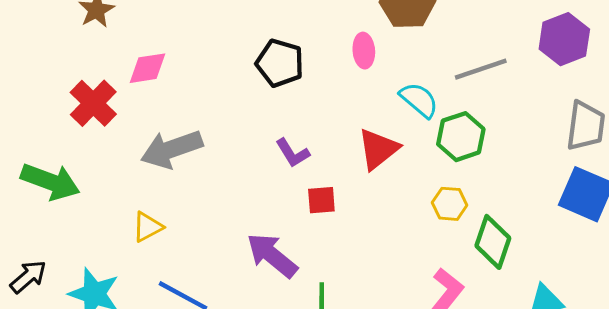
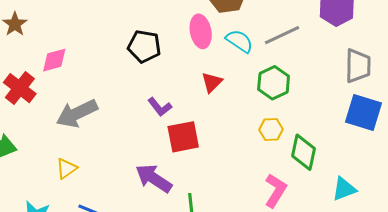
pink ellipse: (364, 51) -> (201, 31), size x1.4
cyan semicircle: (419, 100) -> (239, 41), moved
red triangle: (378, 149) -> (212, 82), moved, size x0.7
red square: (321, 200) -> (183, 137), size x1.6

